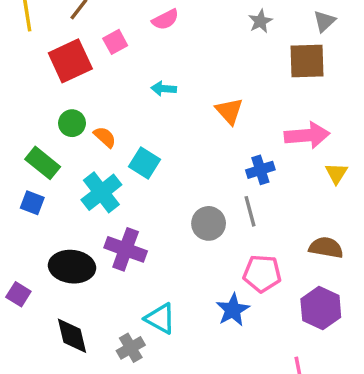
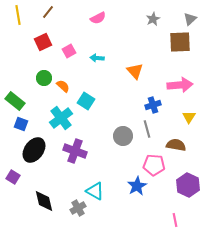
pink square: (115, 42) -> (69, 51), moved
red square: (70, 61) -> (43, 42), size x0.7
green rectangle: (43, 163) -> (15, 101), moved
yellow triangle: (336, 173) -> (189, 117), moved
brown semicircle: (326, 248) -> (176, 145), moved
black ellipse: (72, 267) -> (34, 150), moved, turned -60

